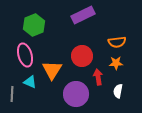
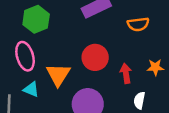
orange semicircle: (117, 42) -> (138, 24), moved
orange star: (116, 63) -> (155, 67), moved
red arrow: (98, 77) -> (126, 73), moved

